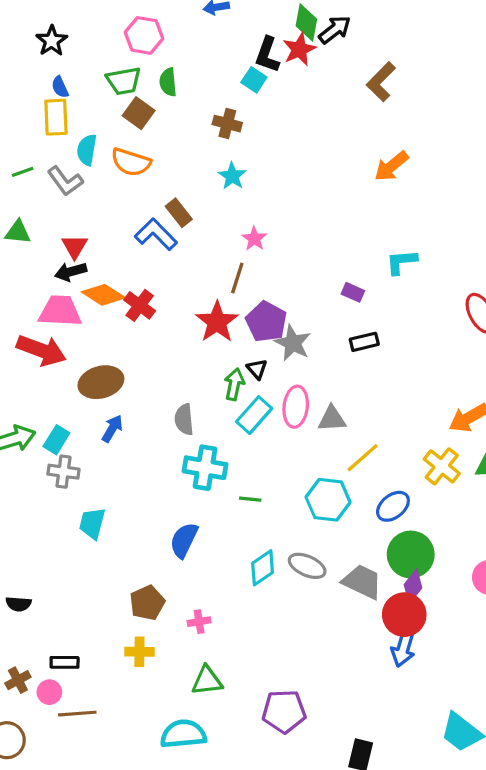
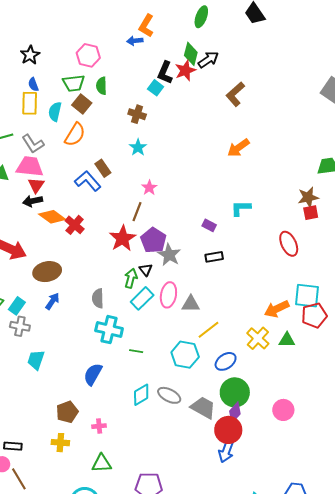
cyan semicircle: (87, 150) -> (55, 112), moved
orange semicircle: (131, 162) -> (75, 135), turned -80
pink trapezoid: (60, 311) -> (30, 167), moved
brown line: (77, 714) -> (19, 479), turned 60

